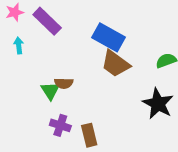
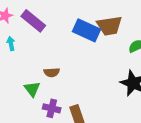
brown trapezoid: (115, 64) -> (109, 26), moved, turned -40
green triangle: (50, 91) -> (32, 89), moved

